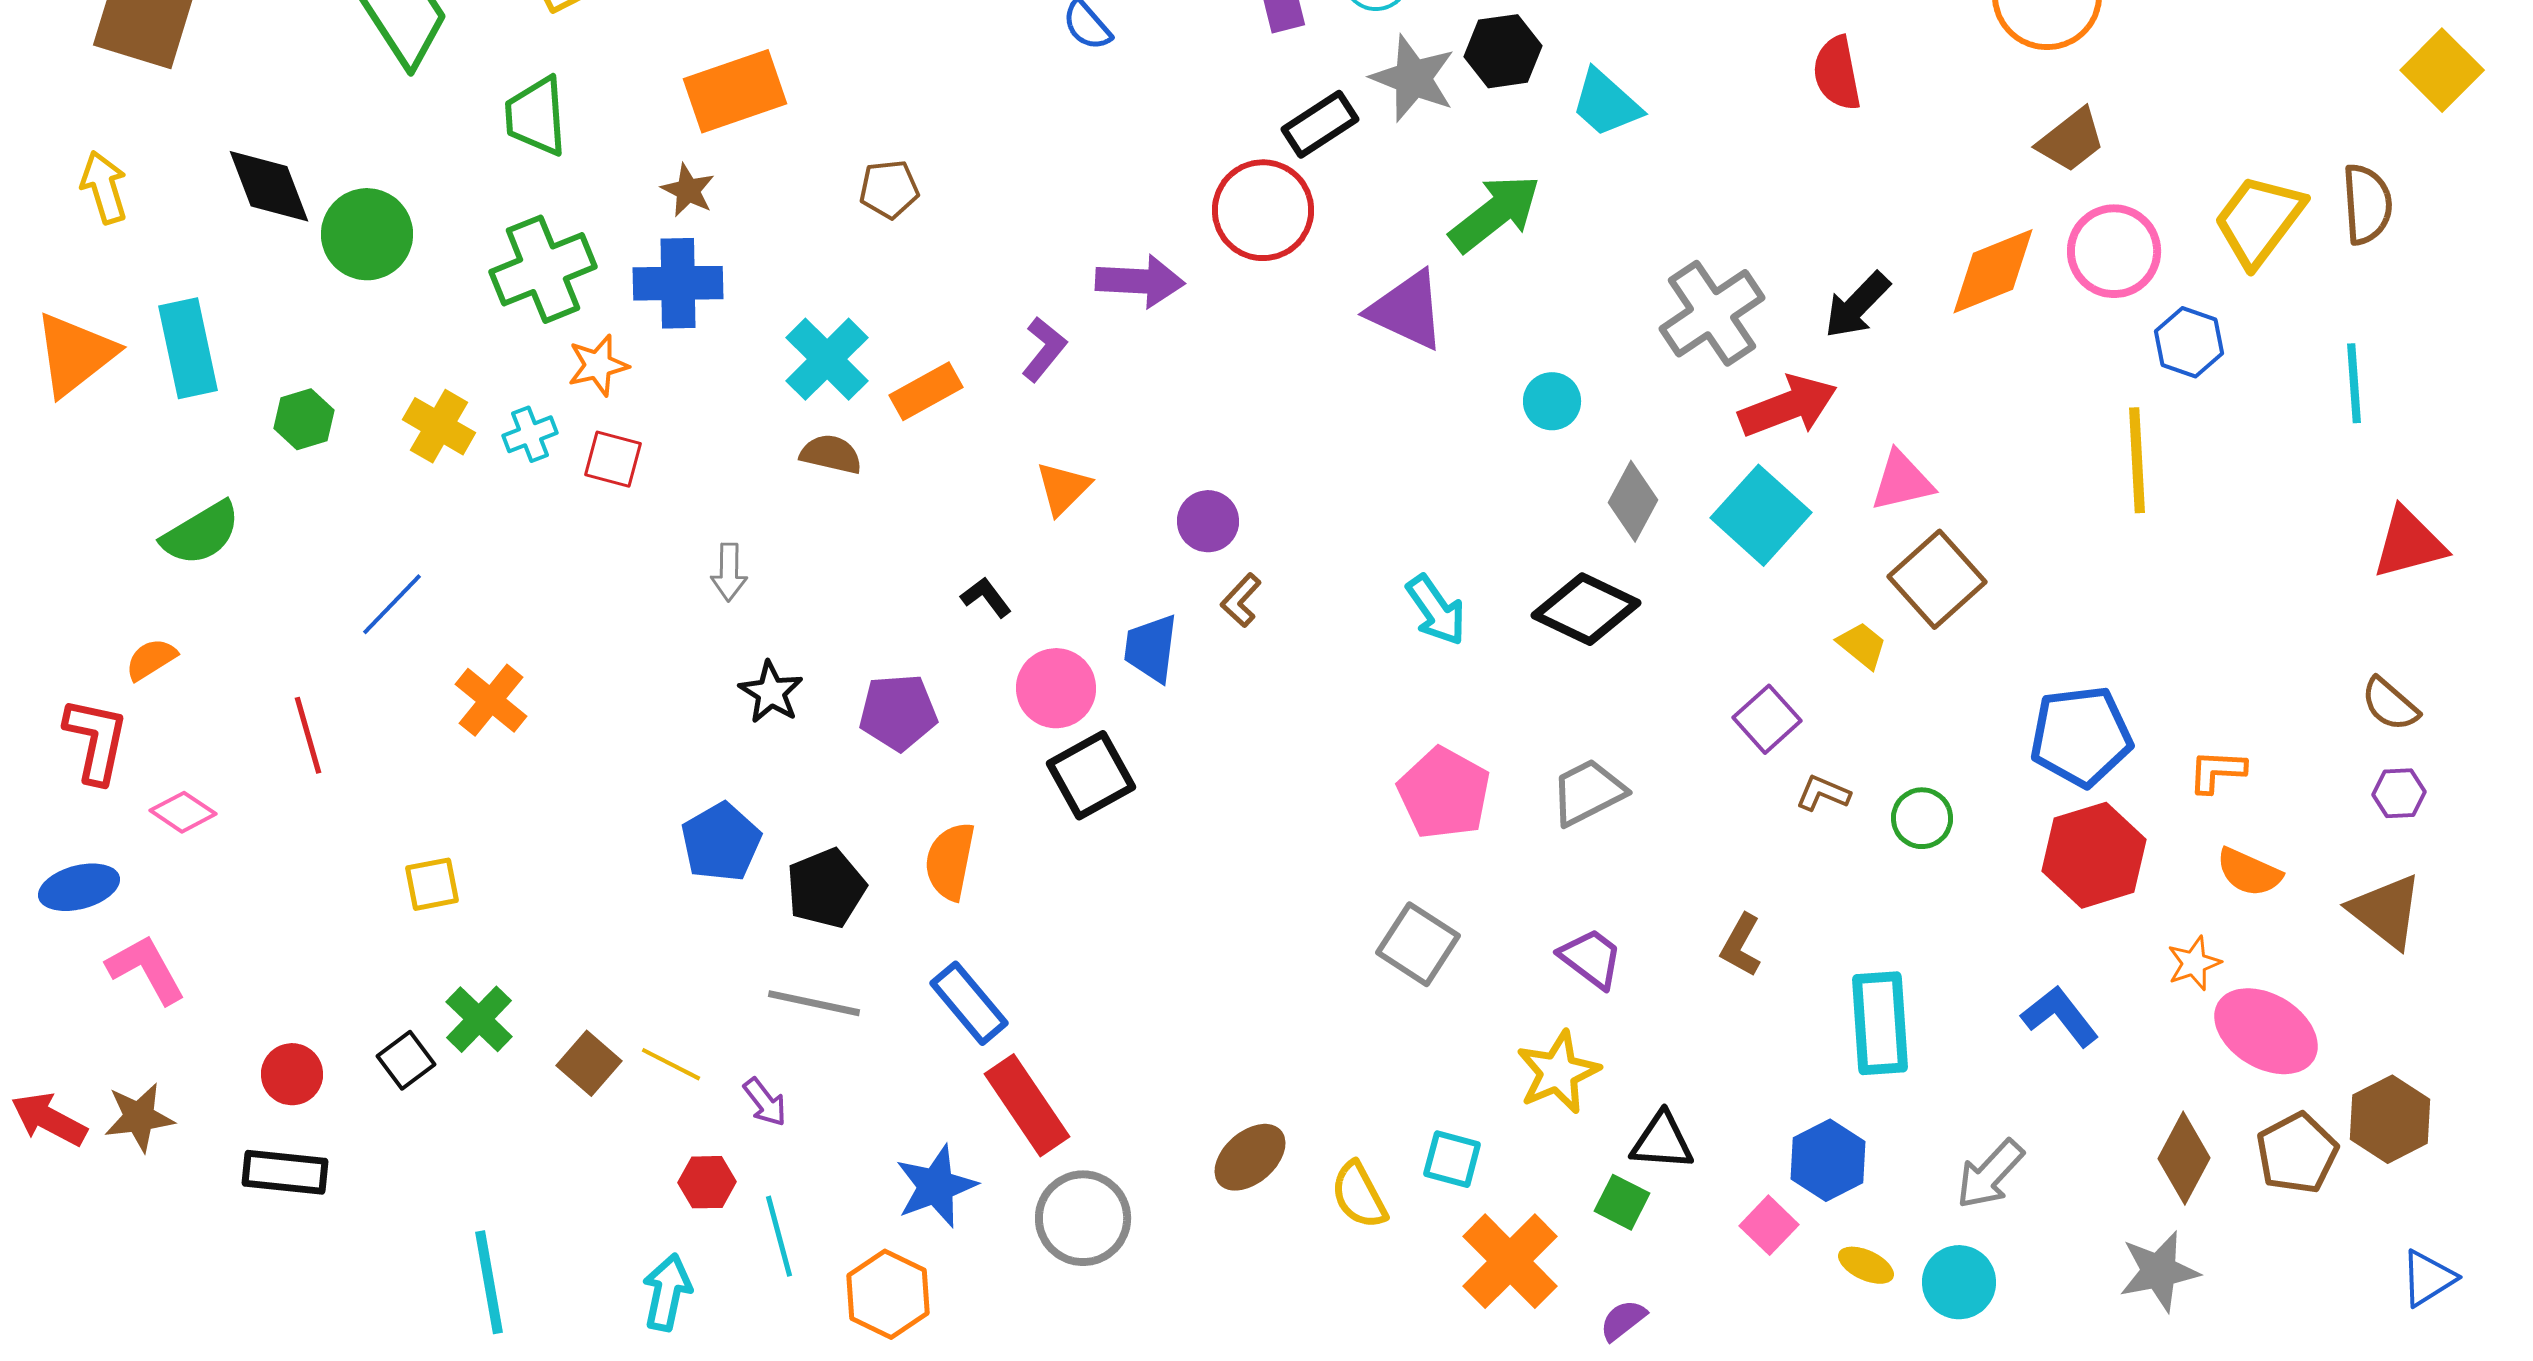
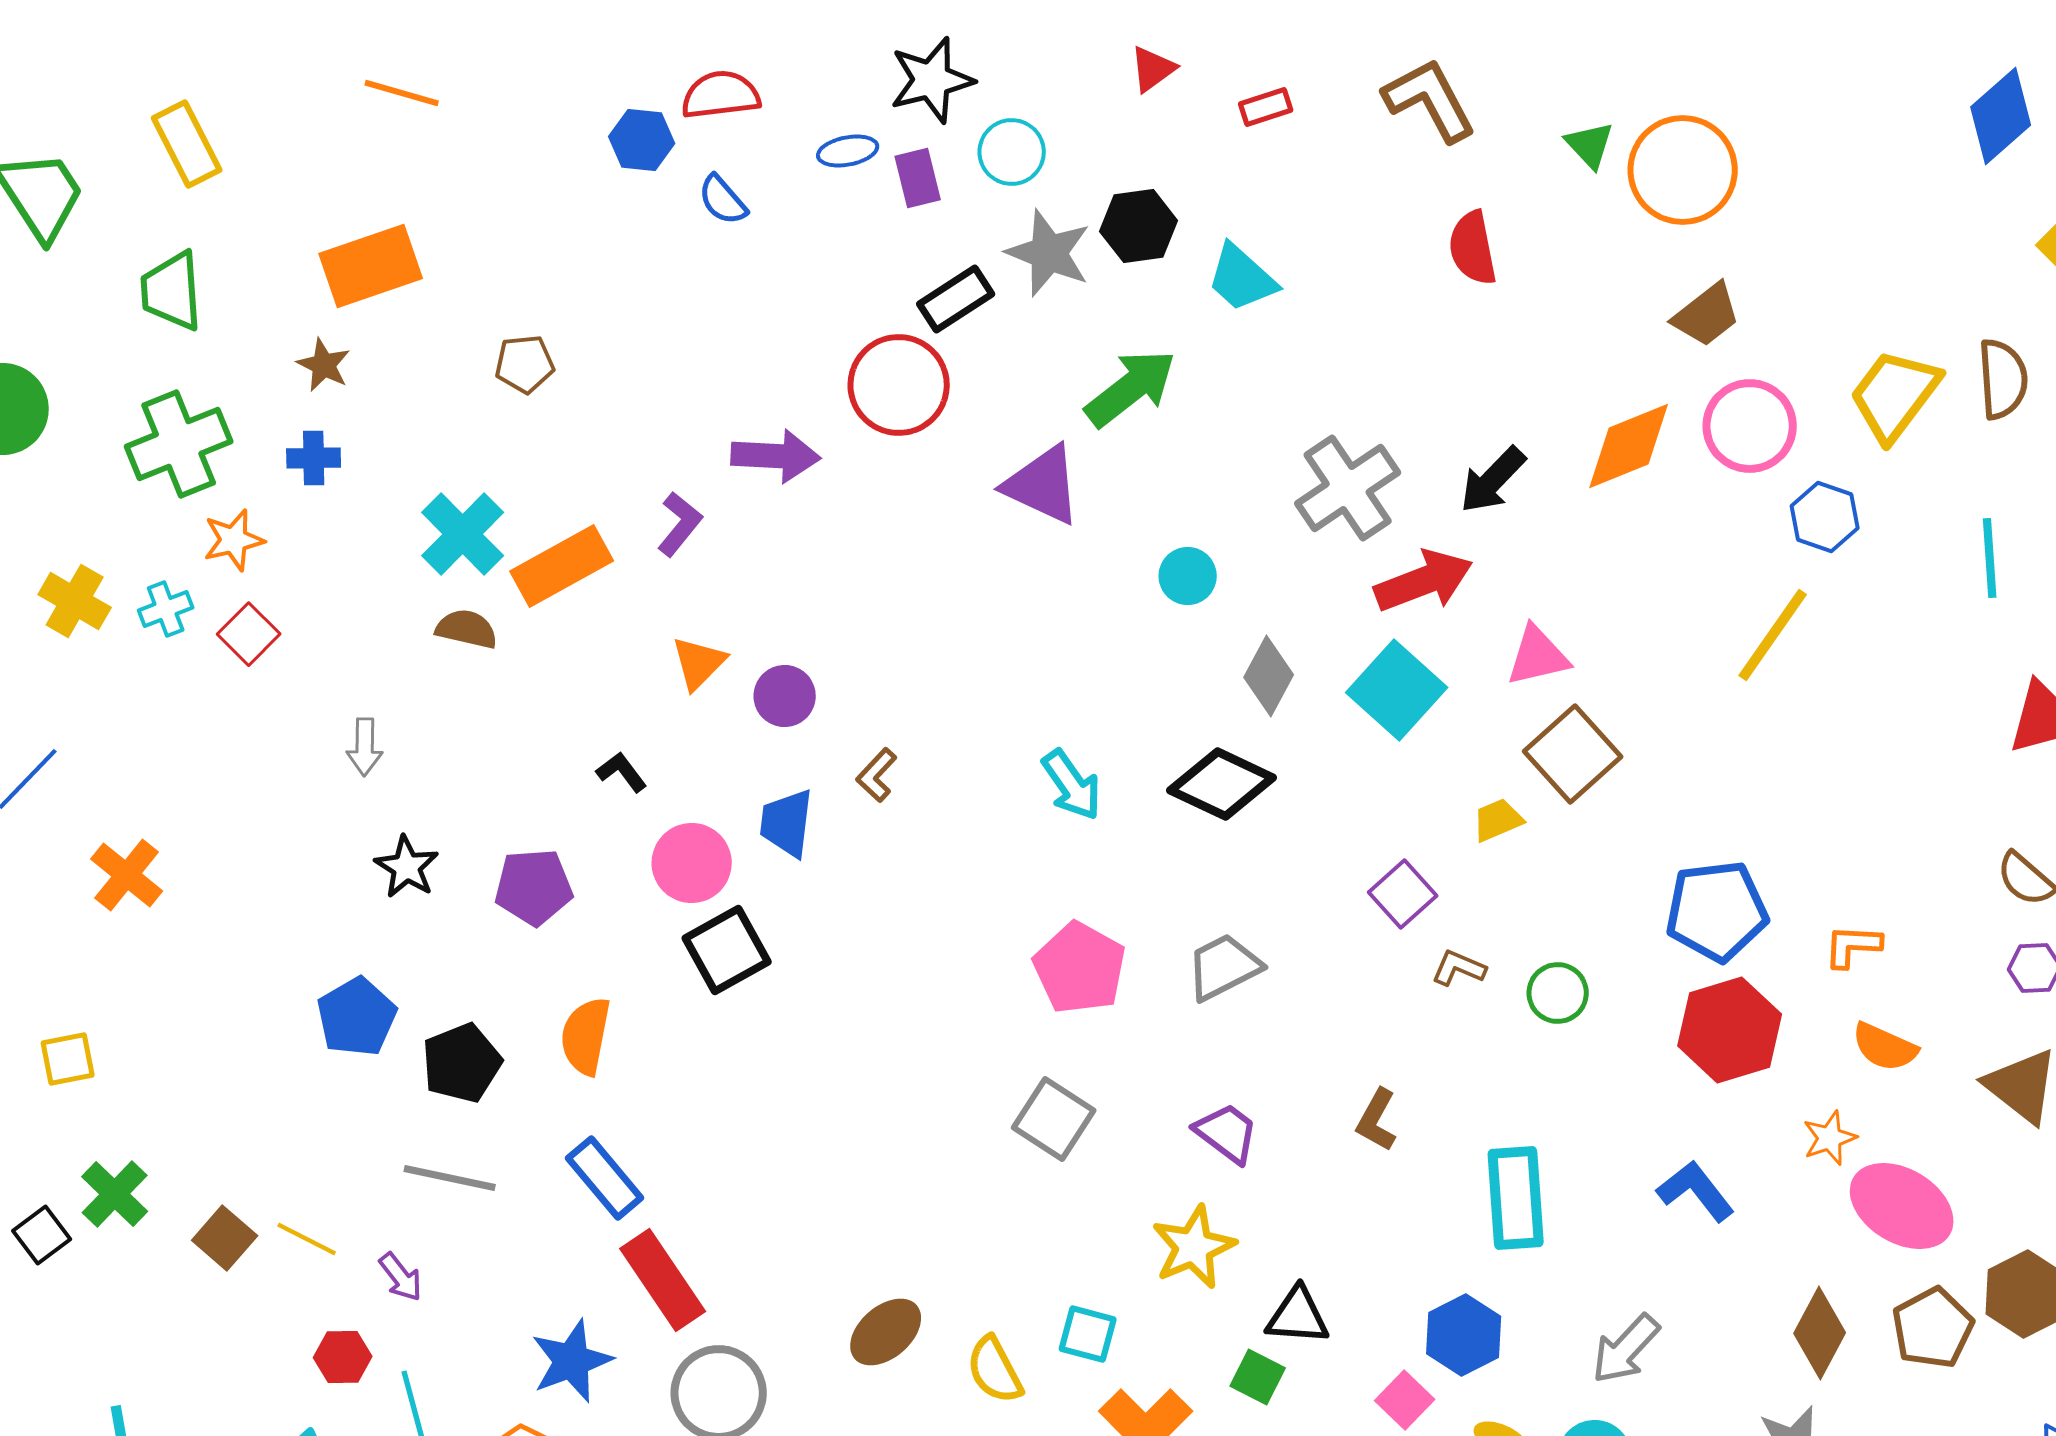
blue cross: (678, 283) -> (314, 458), size x0.6
orange rectangle: (926, 391) -> (562, 566), size x1.4
red square: (613, 459) -> (249, 634), turned 30
yellow line: (2137, 460) -> (1773, 635), turned 38
purple circle: (1208, 521) -> (785, 696), moved
yellow trapezoid: (1862, 645) -> (1498, 820), turned -62

